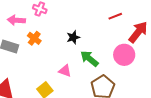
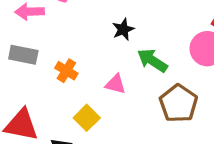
orange cross: (34, 38) -> (66, 71), moved

